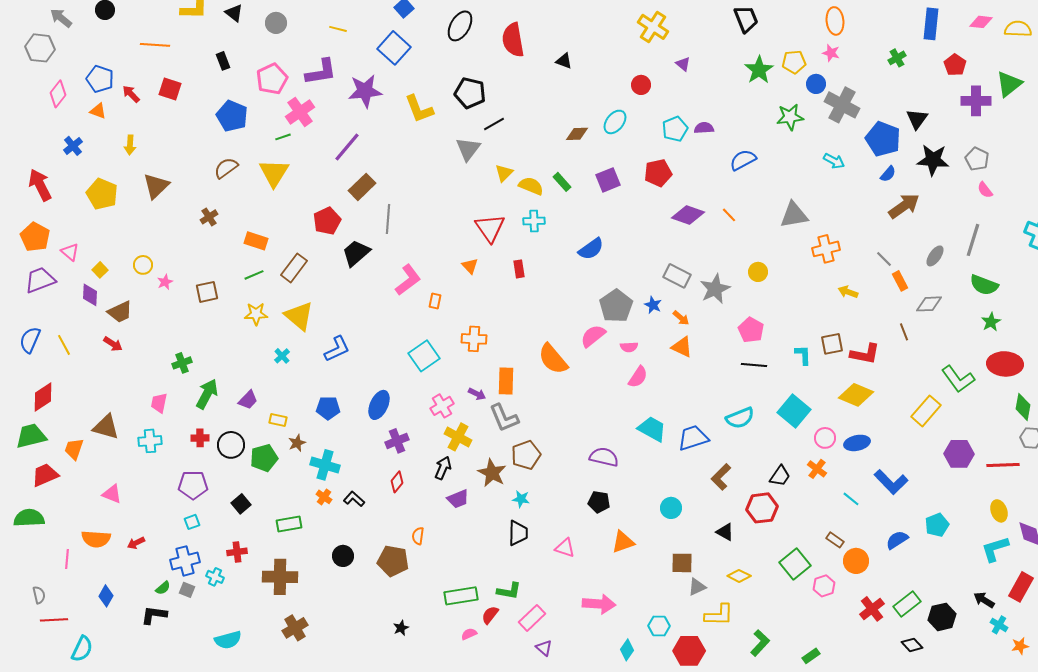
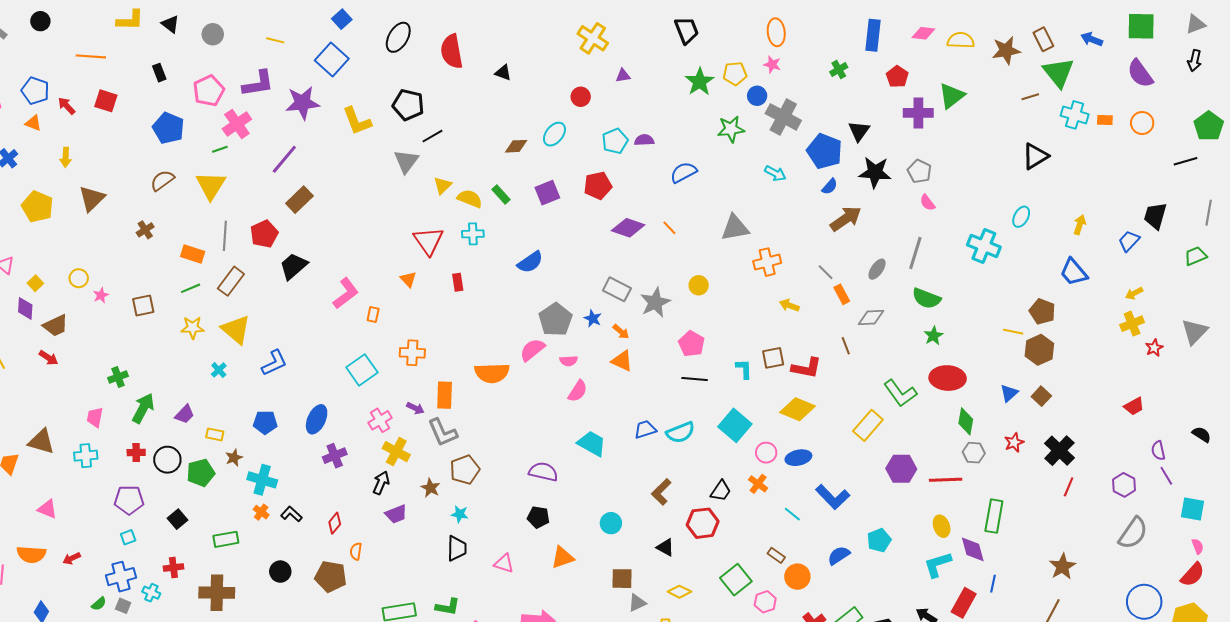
purple triangle: (683, 64) -> (623, 76), turned -49
gray line: (388, 219) -> (225, 236), moved
orange semicircle: (553, 359) -> (492, 373), turned -52
blue trapezoid: (693, 438) -> (645, 429), moved, size x0.7
brown star: (492, 473) -> (430, 488), size x0.7
red diamond: (397, 482) -> (335, 523), moved

